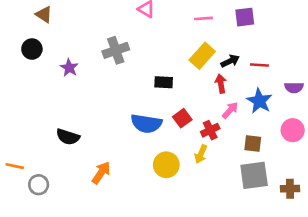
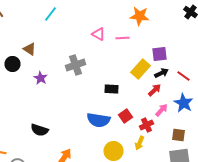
brown triangle: (44, 14) -> (30, 49), moved
purple square: (245, 17) -> (160, 54), moved
pink line: (204, 18) -> (122, 38), moved
red line: (259, 65) -> (184, 76), turned 32
red arrow: (221, 84) -> (154, 90), turned 56

